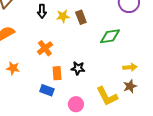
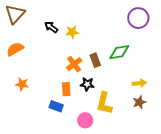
black arrow: (42, 11) -> (51, 27), turned 128
brown rectangle: (81, 17) -> (95, 60), moved
orange cross: (45, 48) -> (74, 64), moved
yellow L-shape: (107, 96) -> (104, 103), moved, turned 40

